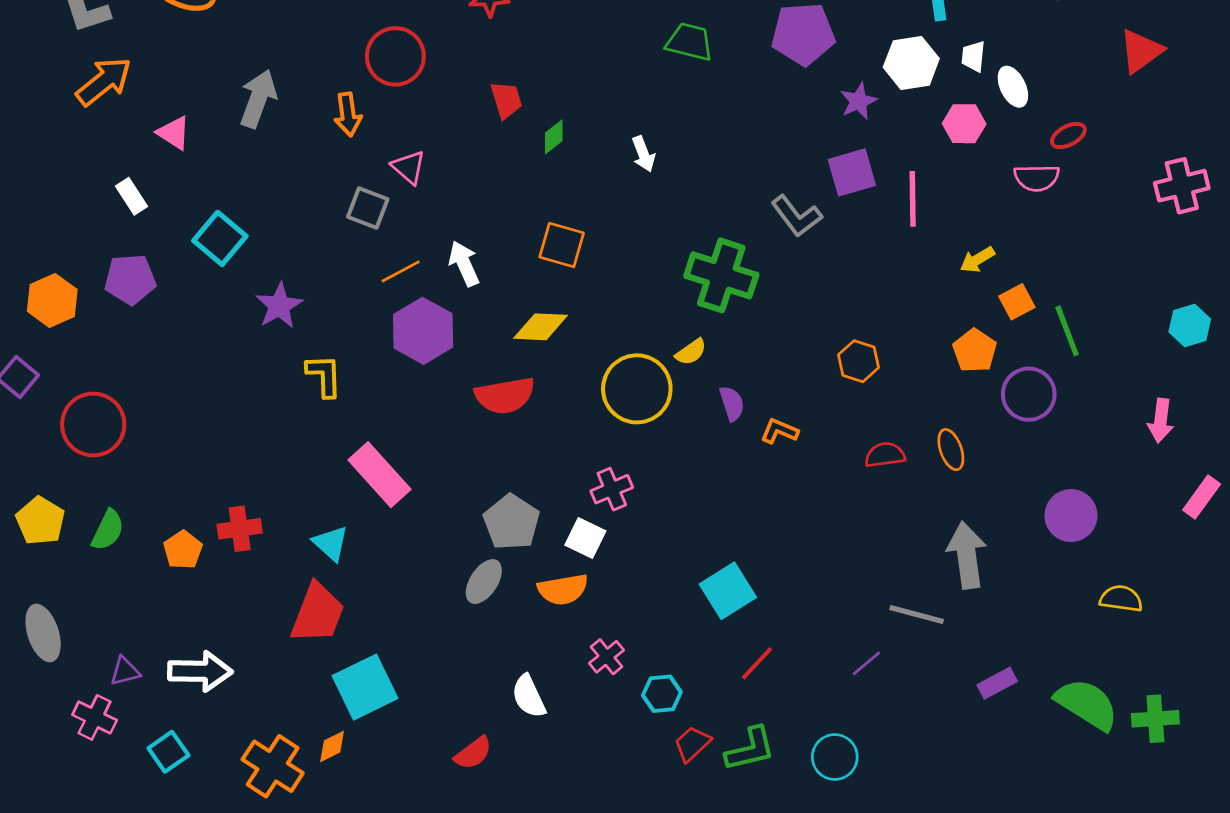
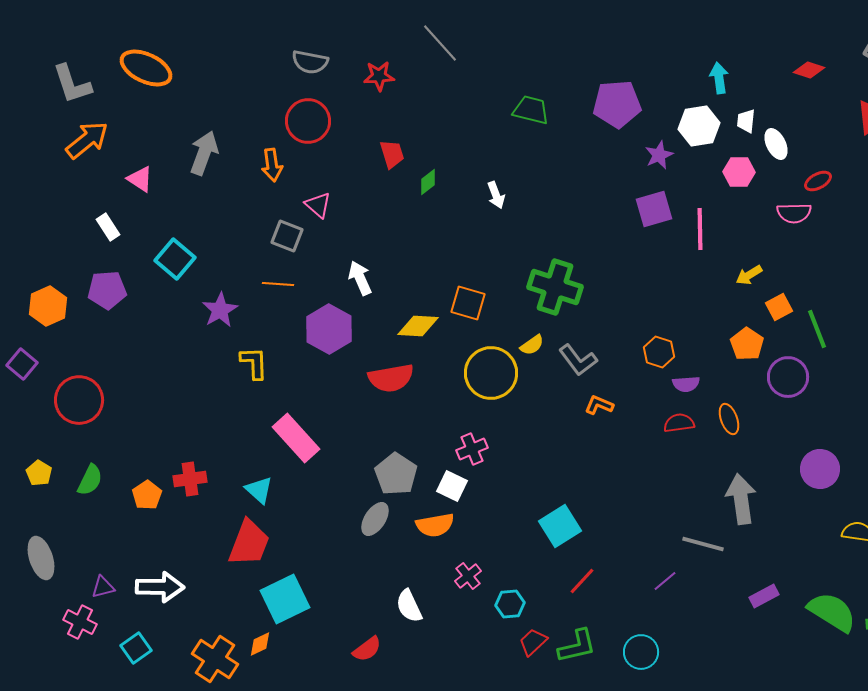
gray L-shape: (797, 216) -> (578, 360), moved
orange square: (562, 245) -> (468, 303), moved
orange line: (401, 271) -> (278, 284), moved, turned 32
purple semicircle: (732, 403) -> (686, 384), moved, turned 104
yellow pentagon: (40, 521) -> (39, 473), size x0.7

